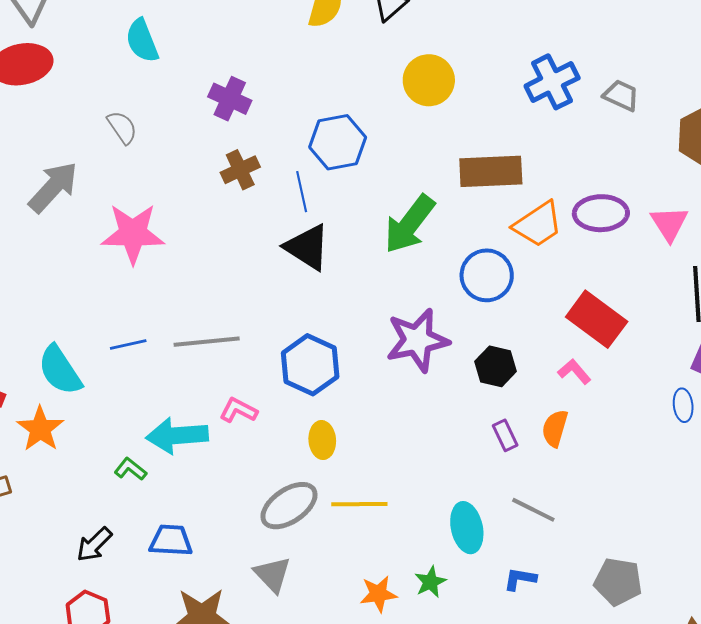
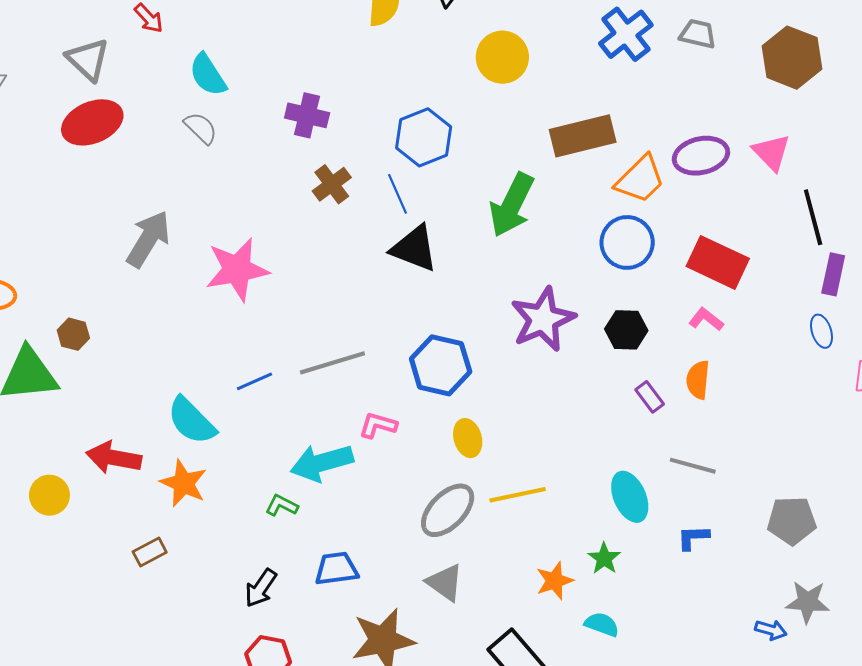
gray semicircle: (122, 127) -> (201, 128), moved
blue circle: (487, 275) -> (627, 242), moved

